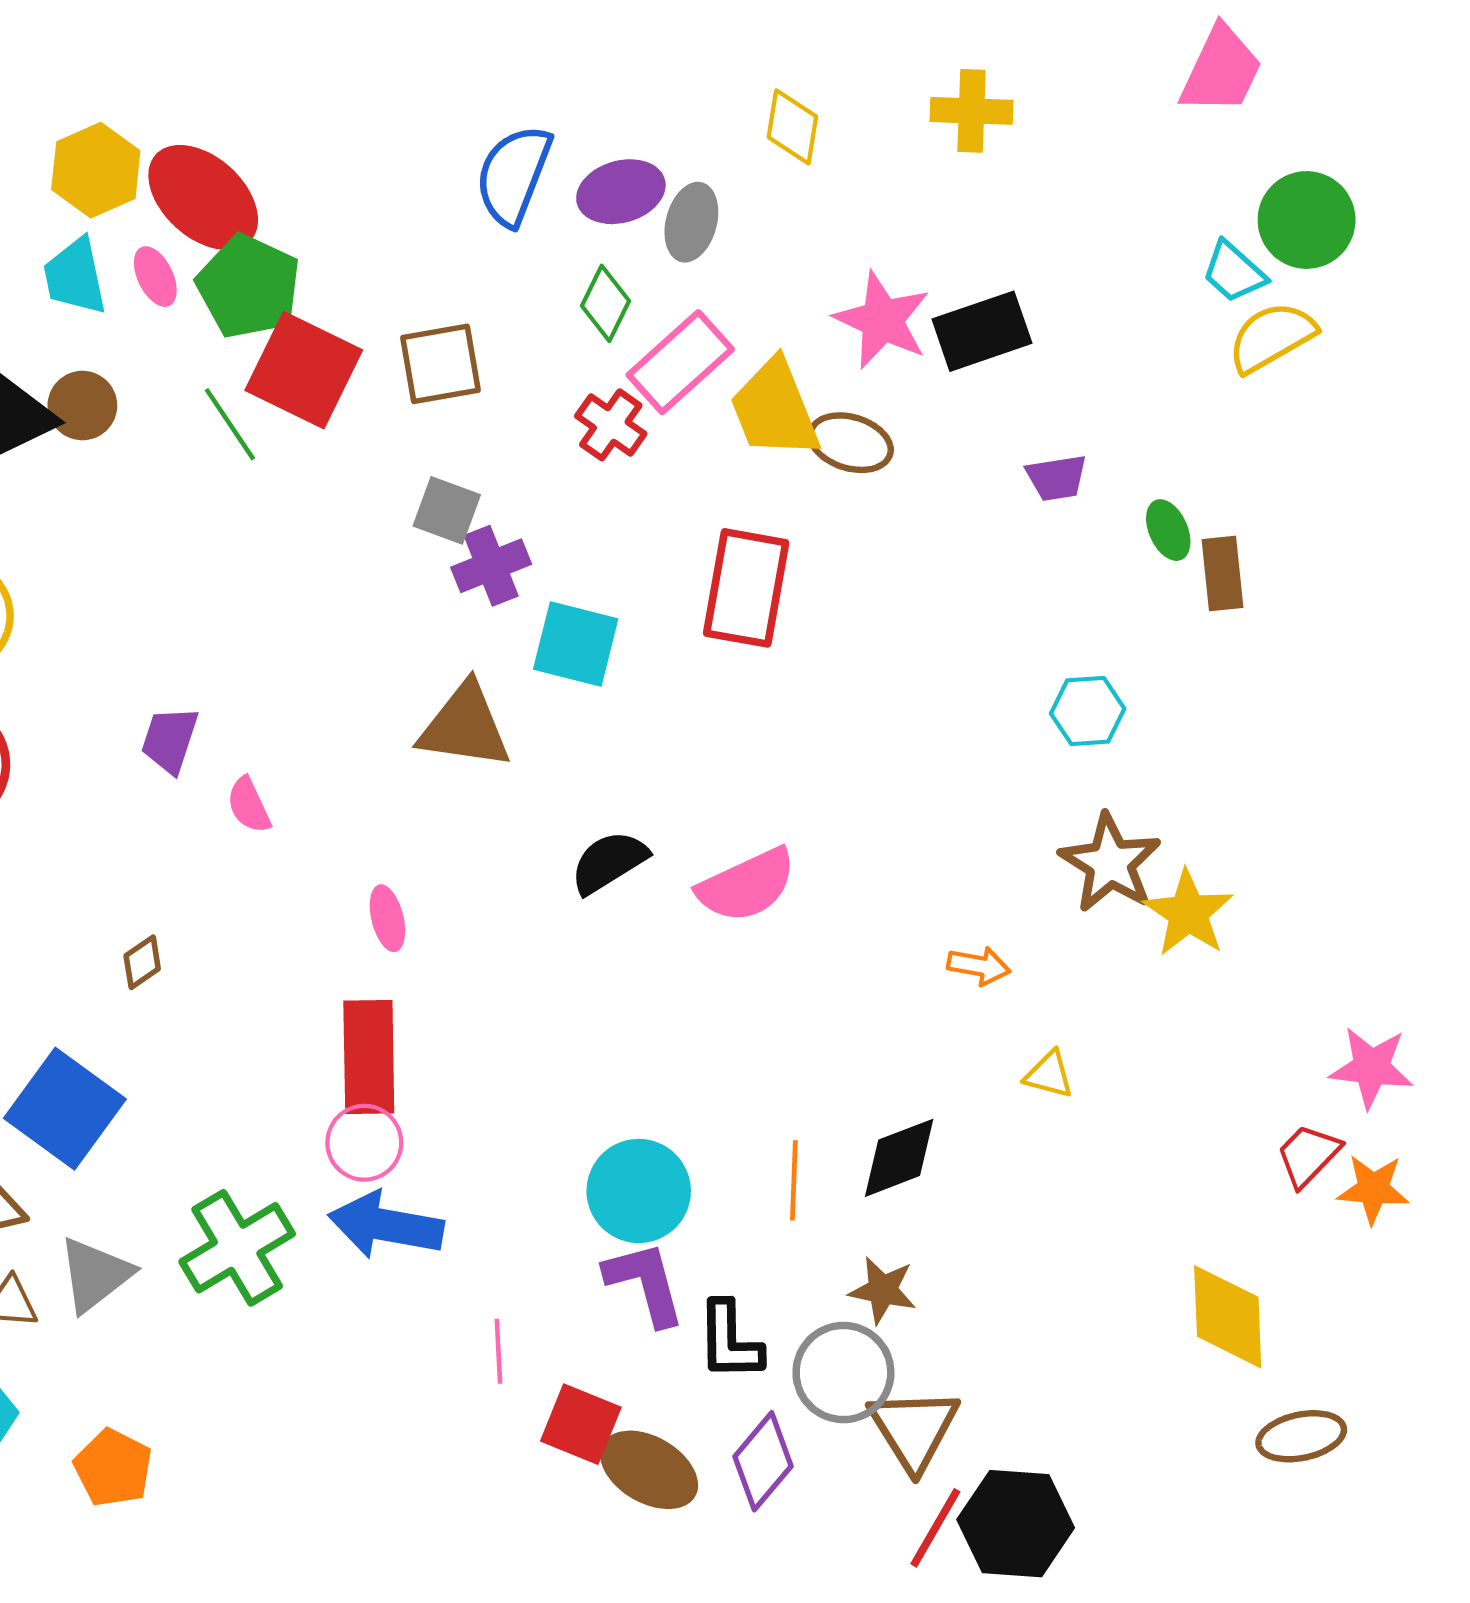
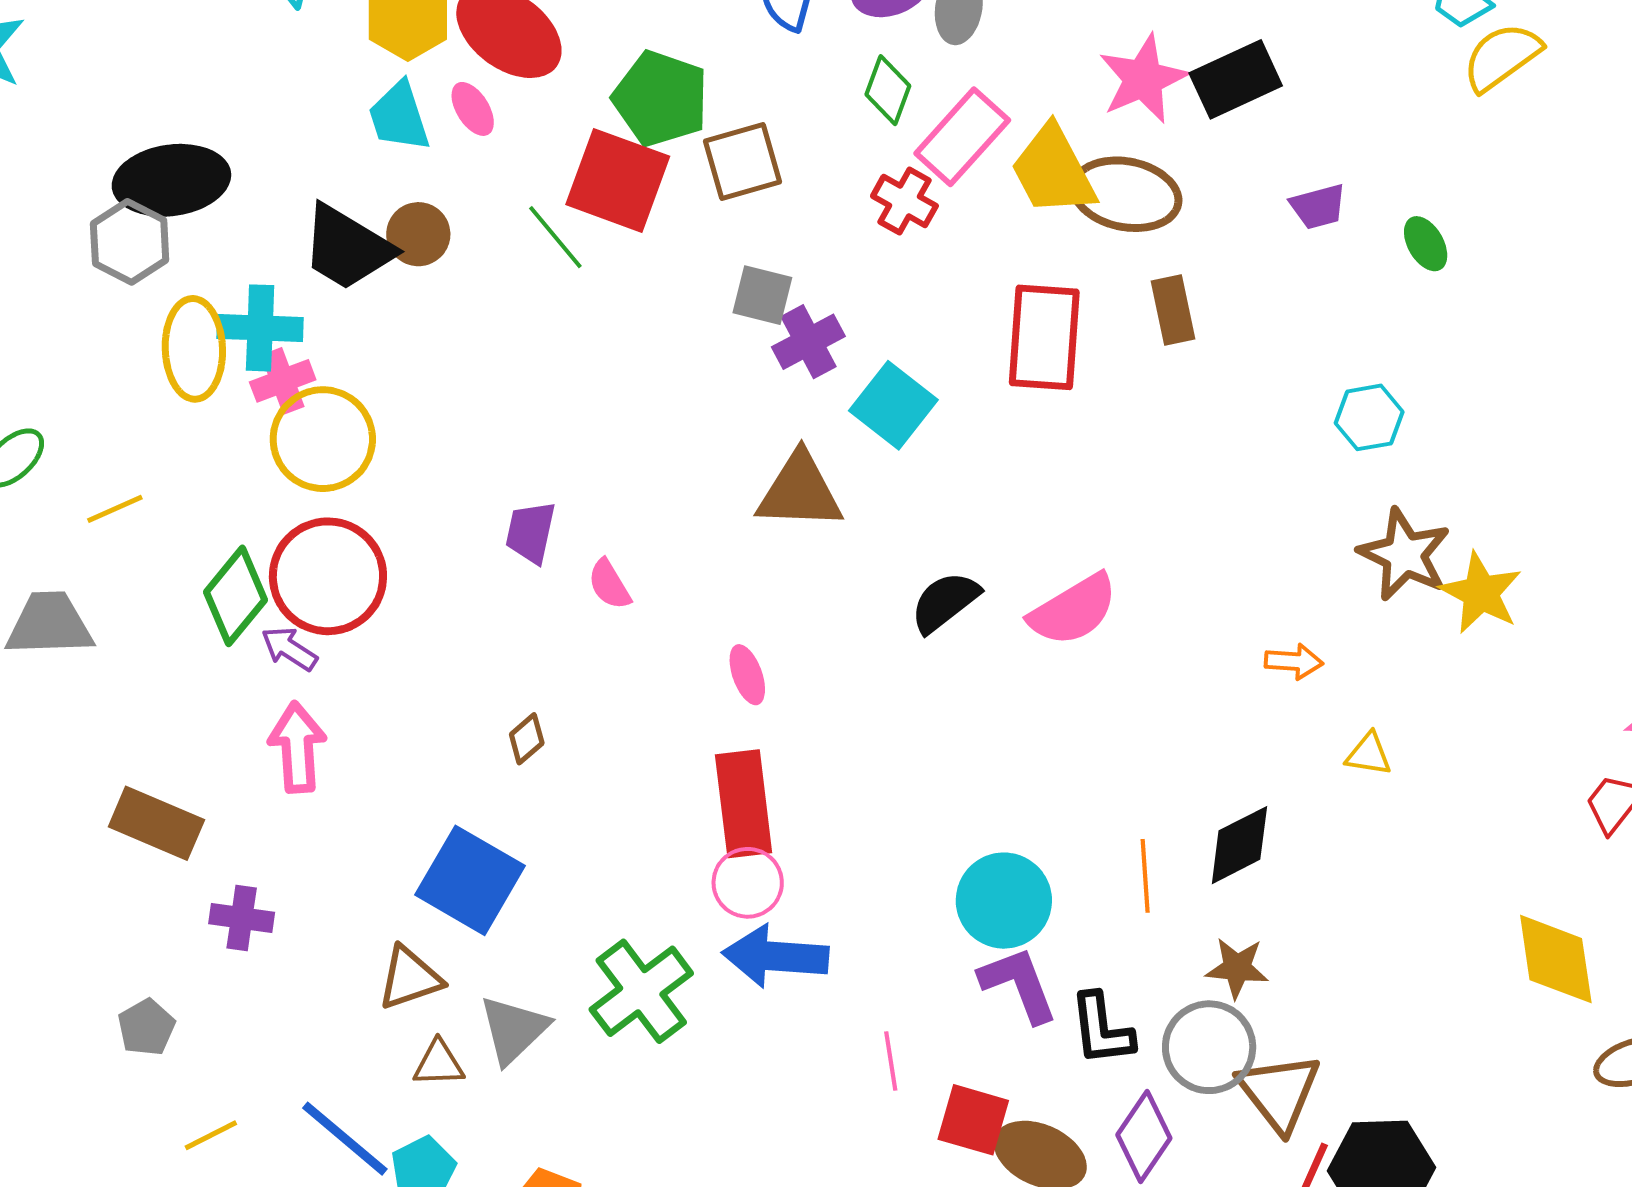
green pentagon: (249, 286) -> (661, 99), moved
pink star: (882, 320) -> (1143, 79), turned 30
brown ellipse: (850, 443) -> (1126, 194), size x1.4
brown rectangle: (1222, 574) -> (1173, 310), moved
cyan square: (576, 644) -> (893, 405), turned 30

